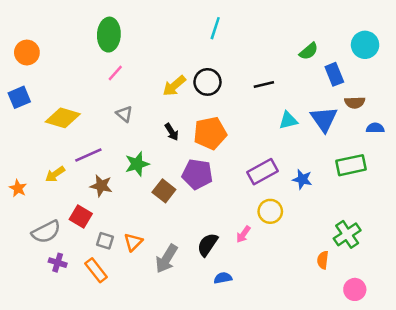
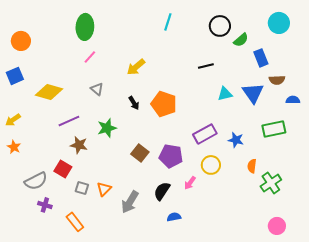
cyan circle: (365, 45) -> (279, 23), moved
black circle: (207, 82) -> (220, 26), moved
orange pentagon: (210, 133) -> (164, 104), turned 30
yellow arrow: (55, 174) -> (13, 120), moved
purple pentagon: (197, 174) -> (171, 156), moved
brown square: (164, 191) -> (140, 153), moved
orange semicircle: (323, 260) -> (252, 166), moved
orange rectangle: (96, 270) -> (75, 222), moved

